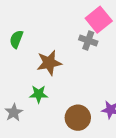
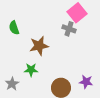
green semicircle: (16, 39) -> (14, 28), turned -40

